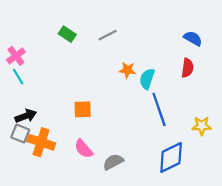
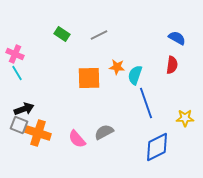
pink cross: (16, 56) -> (15, 54), turned -30
orange square: (83, 109) -> (89, 78), moved, size x1.4
gray semicircle: (113, 162) -> (104, 132), moved

